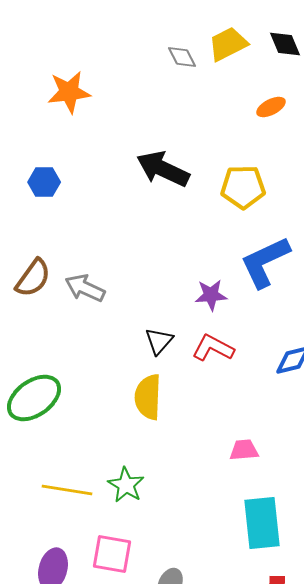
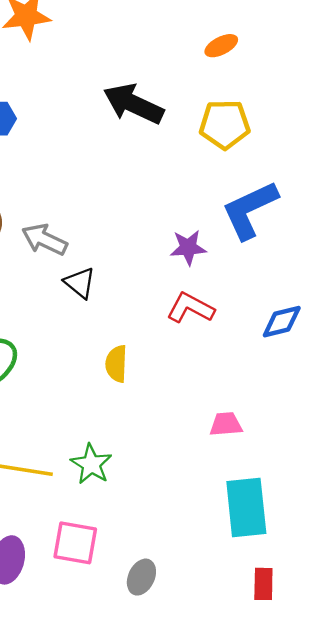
orange ellipse: (271, 107) -> (221, 46), moved
black triangle: (159, 341) -> (80, 283), moved, turned -32
yellow semicircle: (148, 397) -> (116, 364), size x0.7

